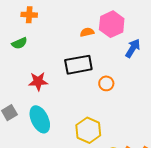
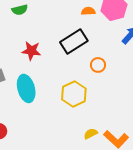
black rectangle: (78, 65) -> (74, 42), turned -32
yellow hexagon: (88, 130) -> (74, 94), moved

